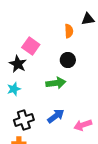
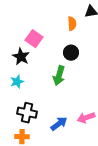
green arrow: (56, 83) -> (59, 76), turned 114
blue arrow: (56, 116) -> (59, 124), moved
black cross: (24, 120) -> (27, 113), turned 30

